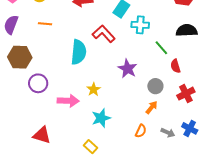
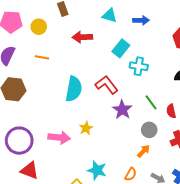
red L-shape: (104, 34) -> (107, 85), moved
green line: (161, 48) -> (151, 102), moved
purple circle: (38, 83) -> (19, 141), moved, size x1.4
cyan star: (101, 118) -> (97, 170), moved, turned 30

